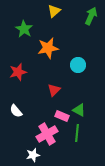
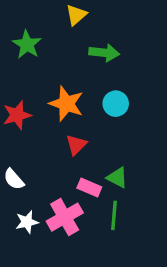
green arrow: (91, 16) -> (104, 53), moved, turned 72
orange star: (48, 48) -> (66, 104), moved, turned 30
white star: (33, 155) -> (27, 222), moved

